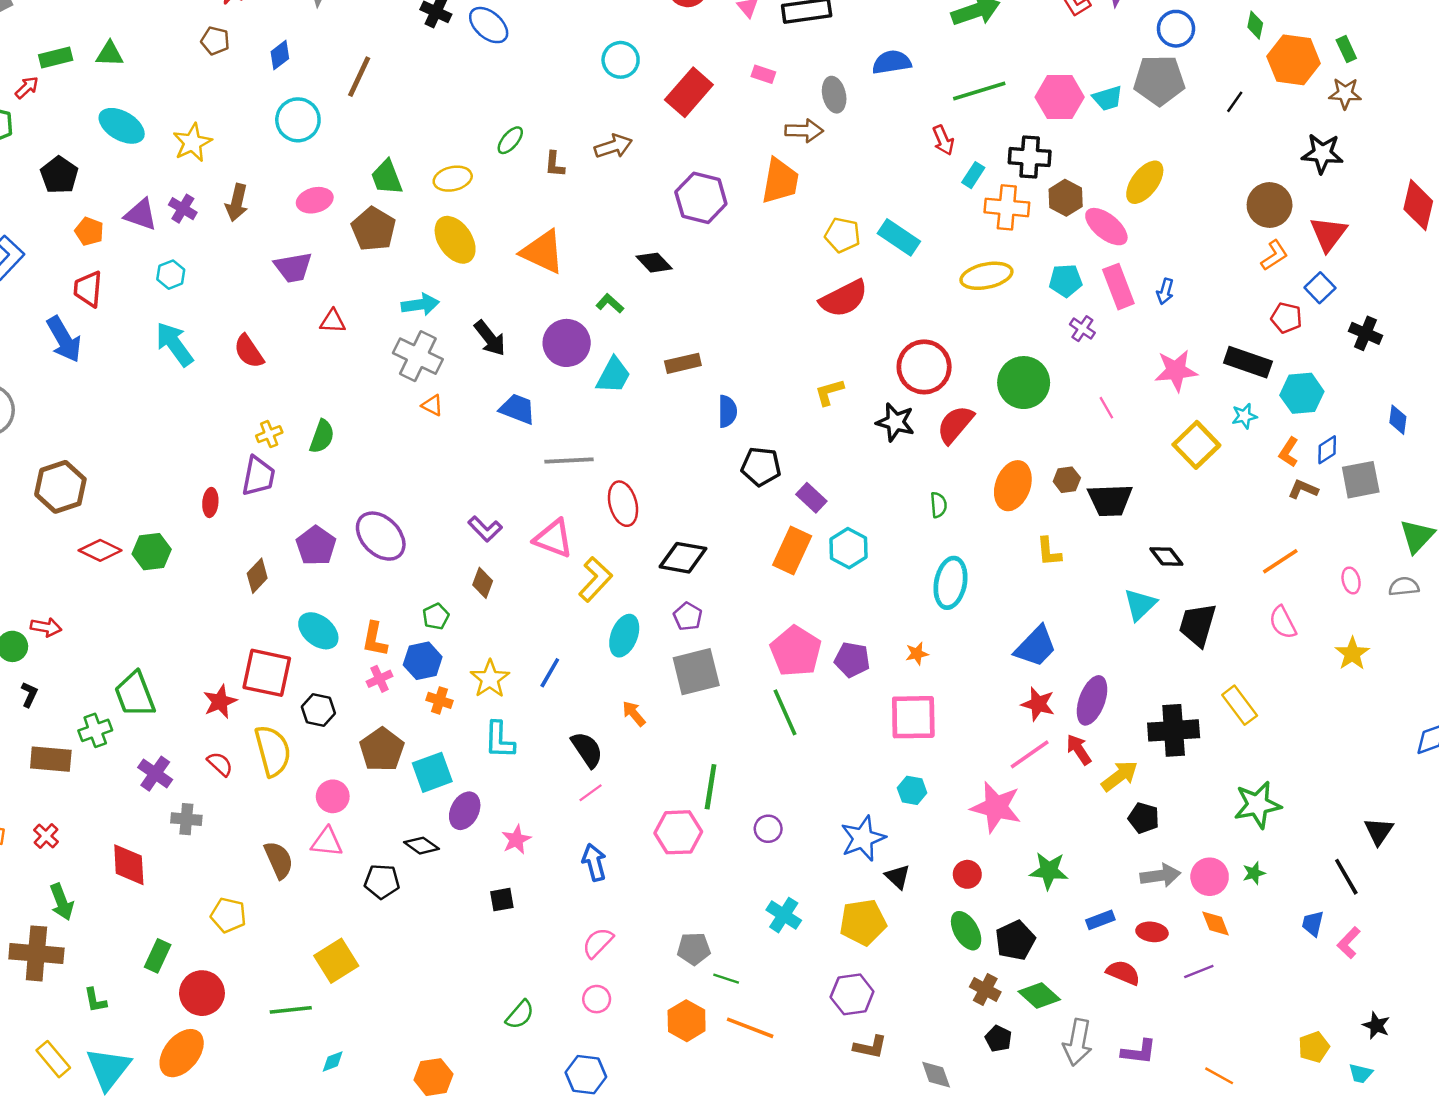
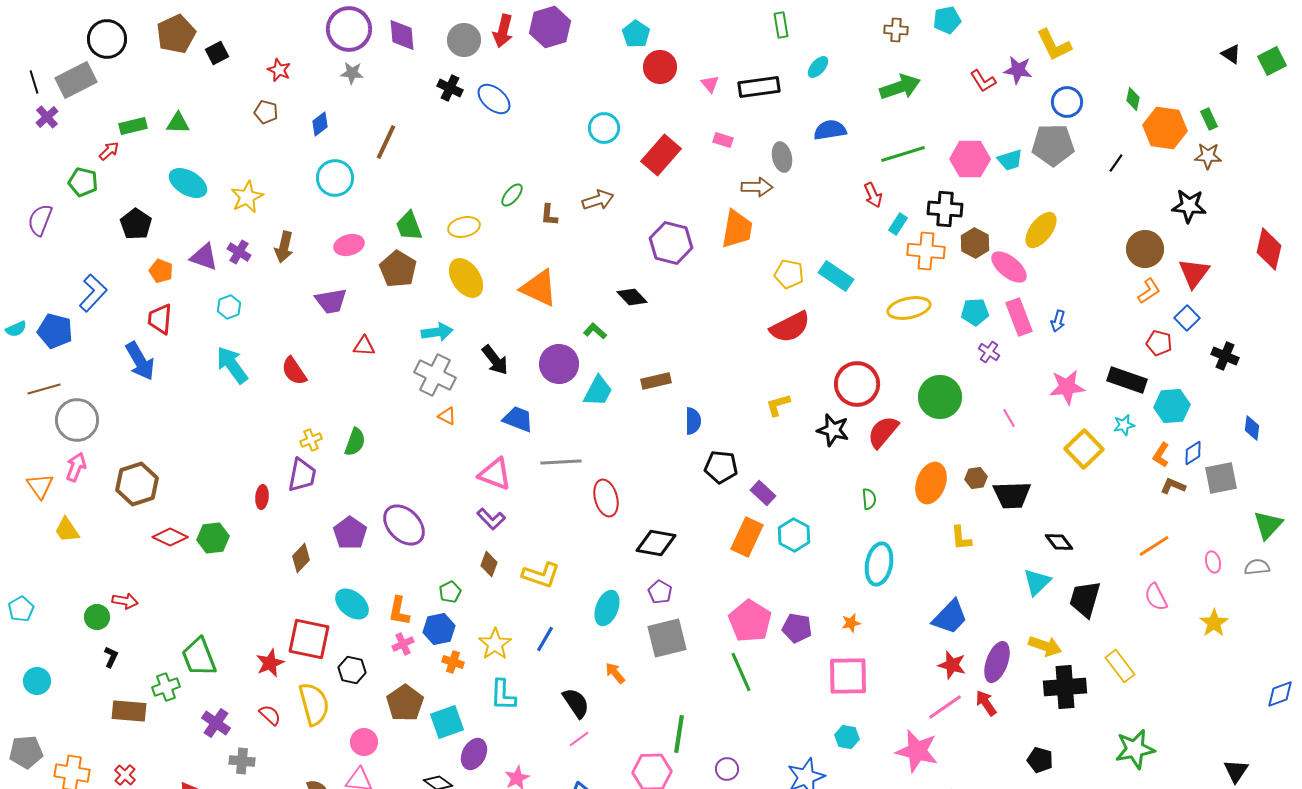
pink triangle: (553, 538) -> (495, 474), moved
yellow L-shape: (595, 579) -> (541, 575), moved, turned 66
yellow arrow: (1120, 776) -> (1045, 646), moved, turned 56

